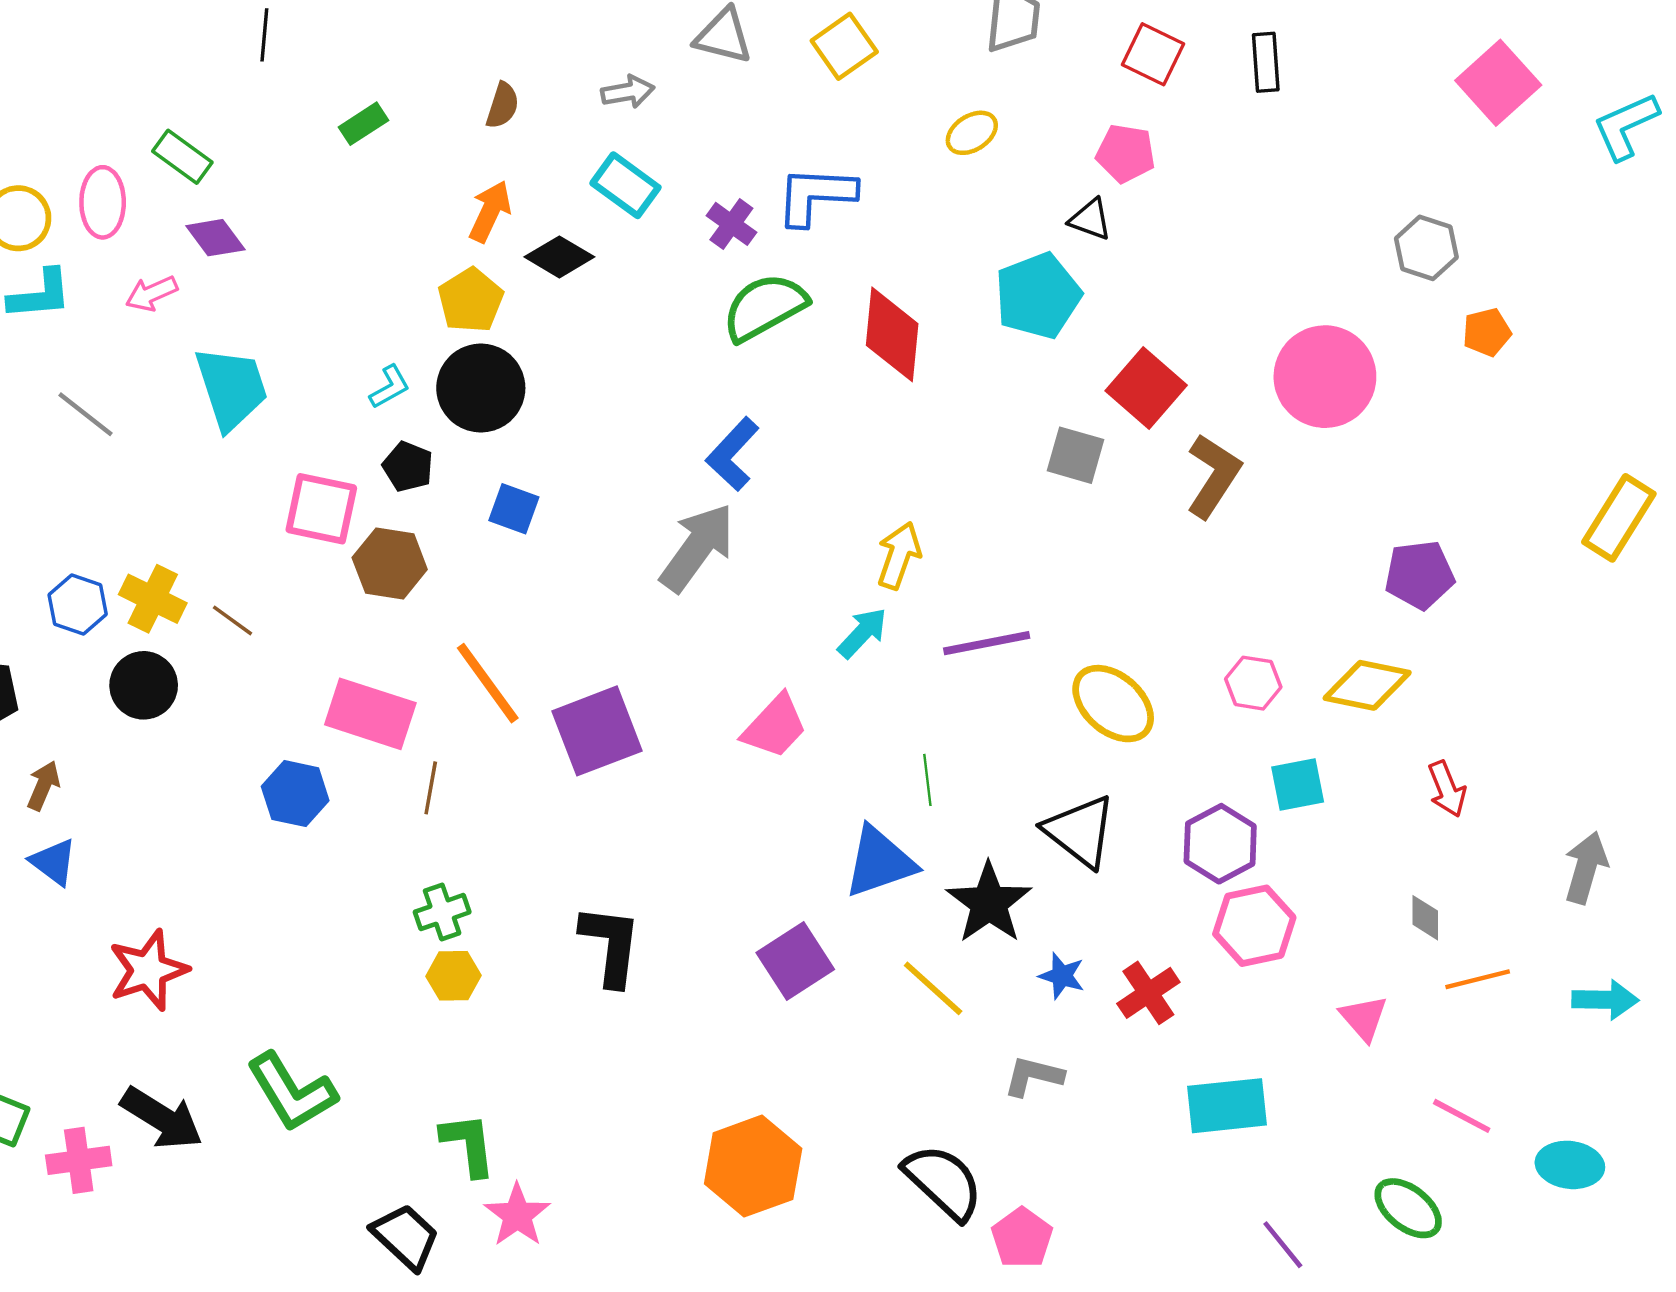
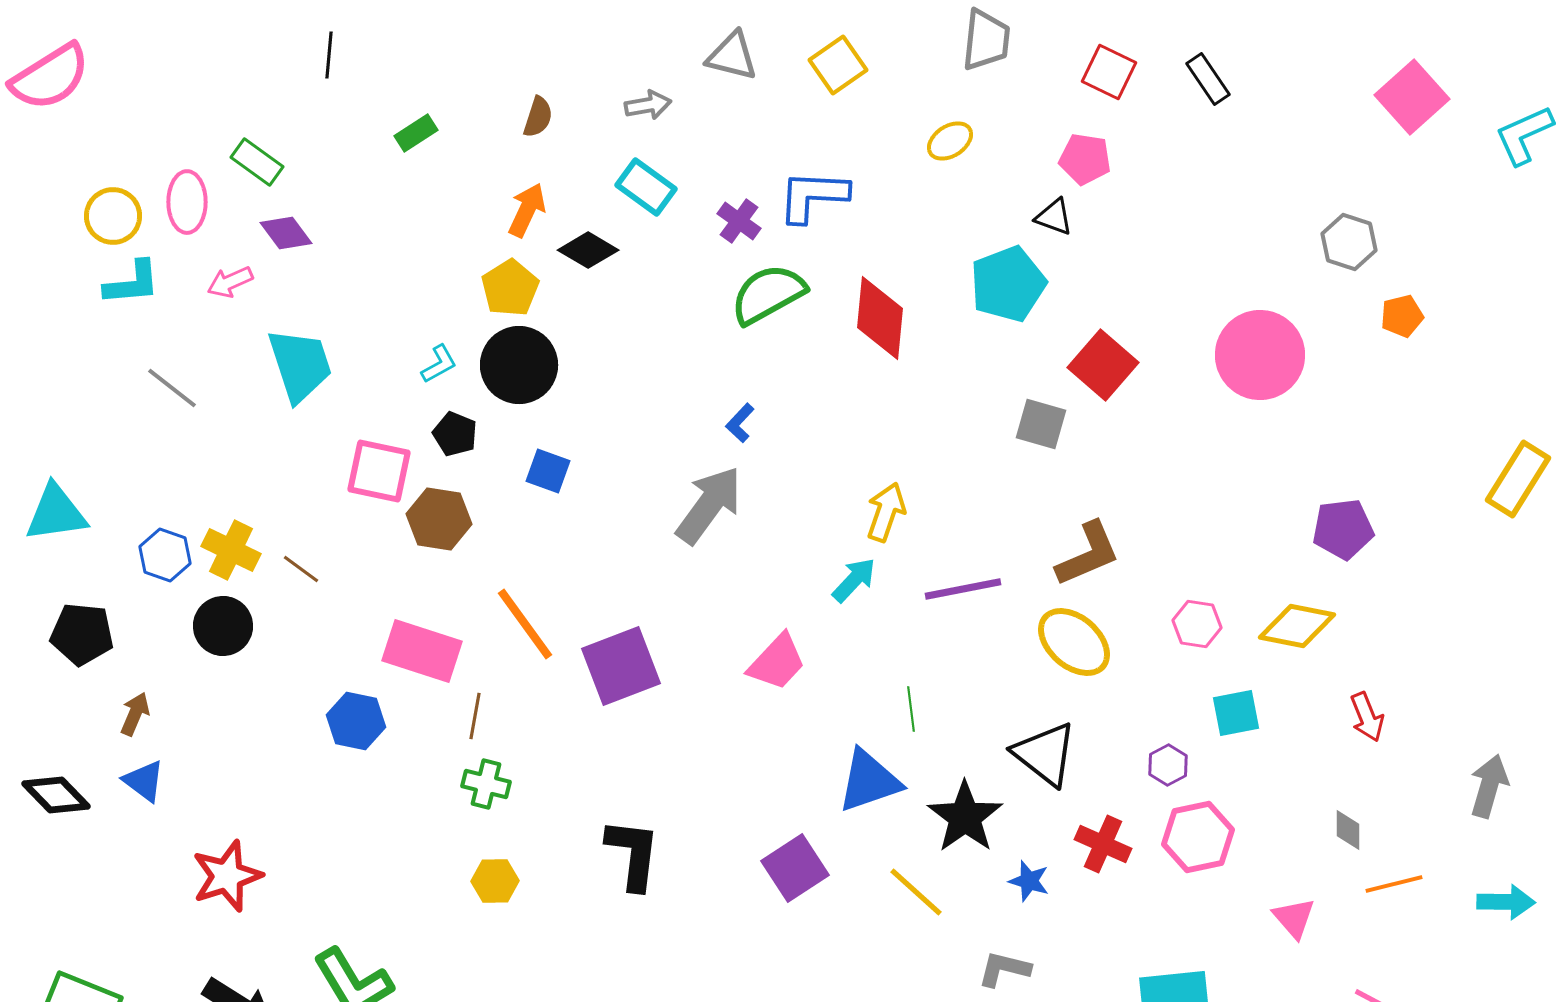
black rectangle: (1266, 62) -> (1208, 79), turned -30
blue L-shape: (733, 454) -> (740, 423), size x0.6
brown L-shape: (1213, 476) -> (1088, 554), moved, turned 34
purple hexagon: (1220, 844) -> (1168, 765), size x0.6
green cross: (442, 912) -> (486, 784), moved, turned 33
red cross: (1148, 993) -> (1103, 844), moved, turned -32

